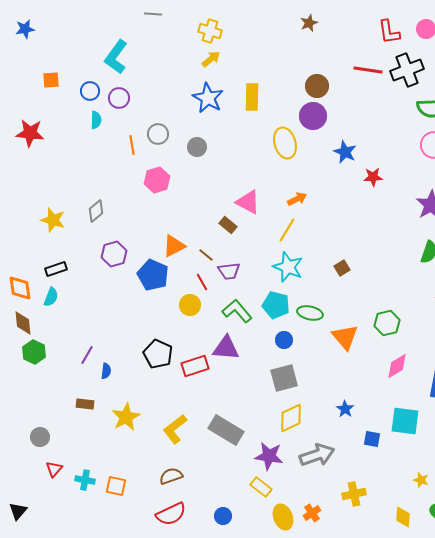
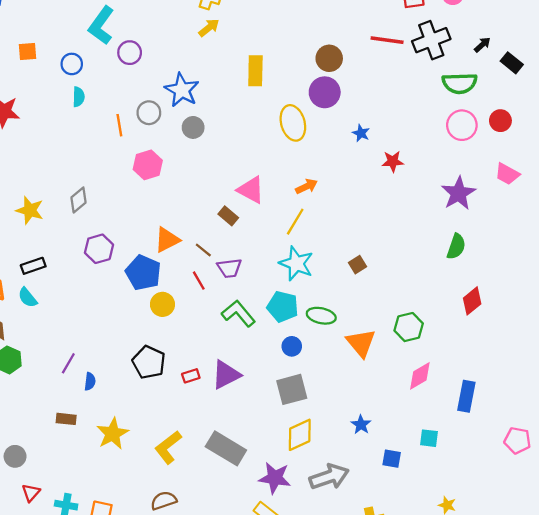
purple circle: (119, 98) -> (130, 53), moved
blue star: (208, 98) -> (182, 90), moved
blue star: (345, 152) -> (361, 133), size x0.7
cyan semicircle: (51, 297) -> (28, 298), turned 120
yellow circle: (190, 305) -> (162, 304), moved
purple triangle: (226, 348) -> (226, 375), moved, turned -32
red rectangle: (195, 366) -> (191, 376), size x0.6
cyan square: (405, 421) -> (429, 438), size x0.6

